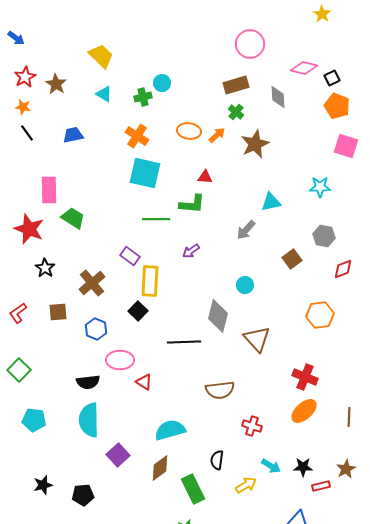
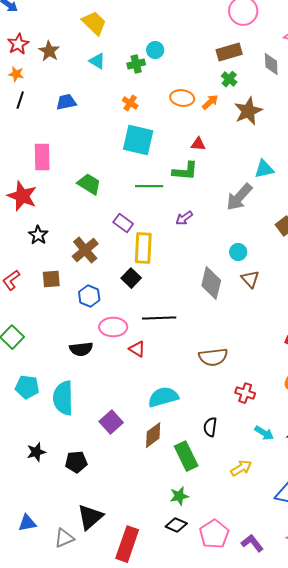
black line: (27, 133) -> (20, 100), turned 54
orange cross: (137, 136) -> (130, 103), size x0.7
green trapezoid: (73, 218) -> (89, 184), moved
gray arrow: (246, 230) -> (239, 197), size x1.4
brown triangle: (257, 339) -> (250, 279), moved, size x0.7
black line: (184, 342) -> (159, 318), moved
cyan semicircle: (89, 420) -> (63, 398), moved
yellow arrow: (246, 485) -> (241, 468), moved

